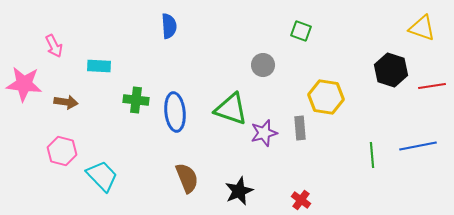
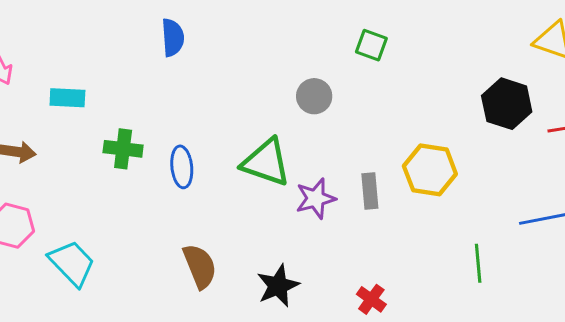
yellow hexagon: (326, 97) -> (430, 170), moved
blue ellipse: (175, 112) -> (182, 167), size x0.7
green line: (372, 155) -> (478, 263), moved

